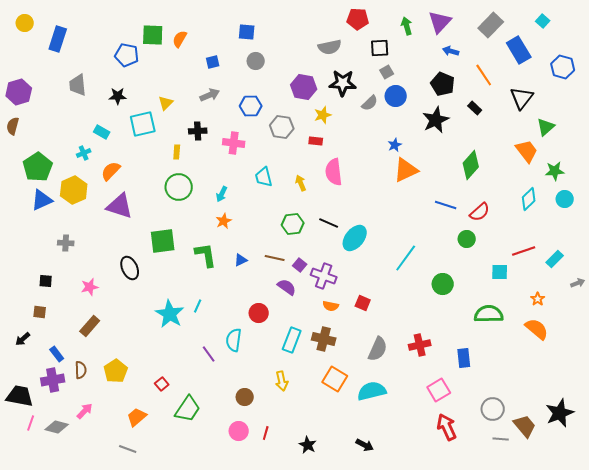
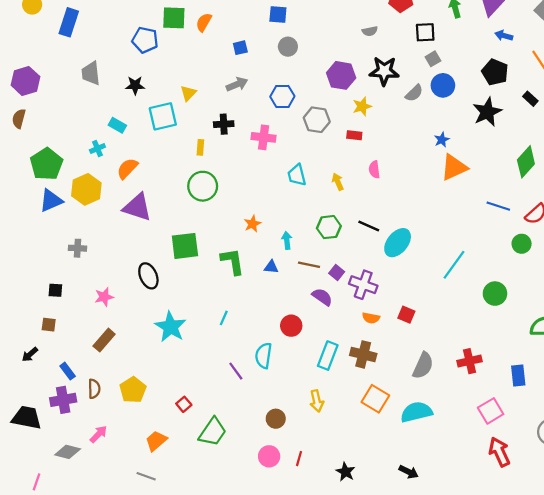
gray semicircle: (330, 47) -> (370, 31), size x0.6
pink semicircle: (334, 172) -> (374, 170), size x0.6
cyan arrow: (222, 194) -> (287, 240), moved, turned 147
blue triangle: (241, 260) -> (271, 267), turned 32
cyan star: (170, 314) -> (171, 327), moved
pink line: (31, 423) -> (37, 482), moved

